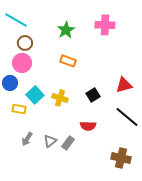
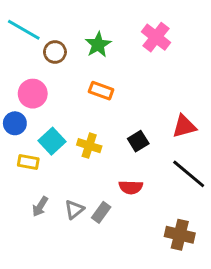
pink cross: (105, 25) -> (156, 37), turned 36
brown circle: (25, 43) -> (55, 52), moved

